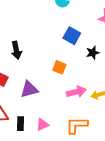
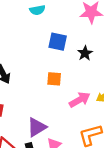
purple triangle: (29, 89) -> (37, 127), moved

